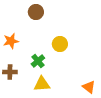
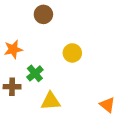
green cross: (38, 61) -> (35, 73), moved

